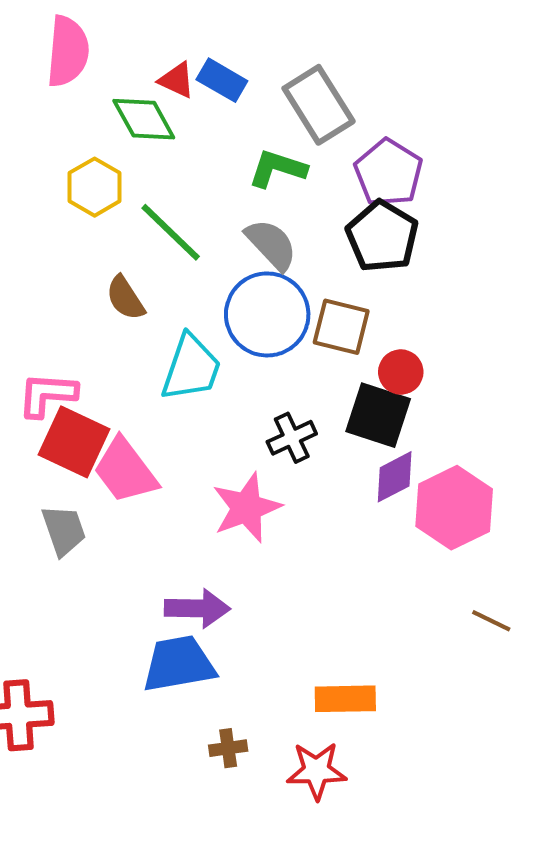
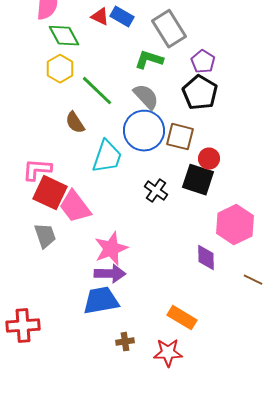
green diamond: (144, 119) -> (64, 36), moved
purple pentagon: (388, 173) -> (203, 62), size x0.7
black cross: (292, 438) -> (156, 191), turned -30
purple diamond: (395, 477) -> (206, 258), moved, turned -64
pink star: (247, 508) -> (111, 249), moved
orange rectangle: (345, 699) -> (182, 318), turned 32

